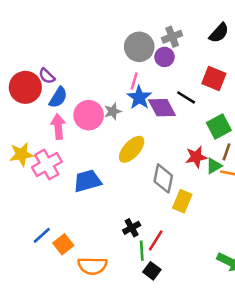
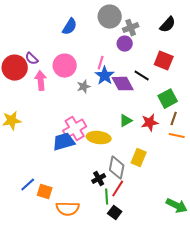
gray circle: (139, 47) -> (110, 17), moved
blue semicircle: (58, 97) -> (70, 27), moved
pink circle: (89, 115) -> (65, 66), moved
pink arrow: (58, 127) -> (41, 81), moved
yellow ellipse: (132, 149) -> (99, 138), moved, turned 55
pink cross: (47, 165) -> (75, 129), moved
green triangle: (214, 166) -> (126, 121), moved
gray diamond: (163, 178) -> (117, 168), moved
orange square: (63, 244) -> (45, 192), turned -35

